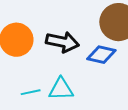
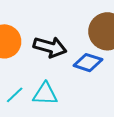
cyan line: (31, 92) -> (15, 95), turned -36

